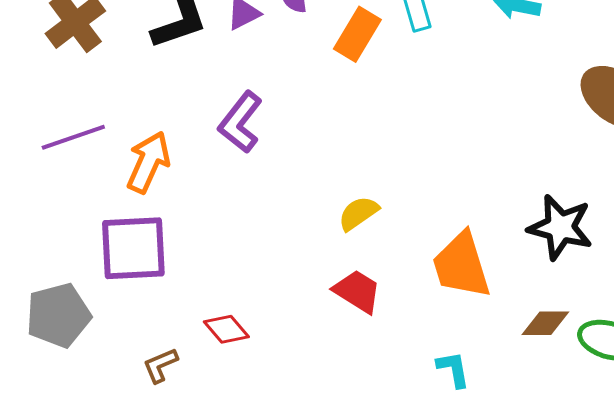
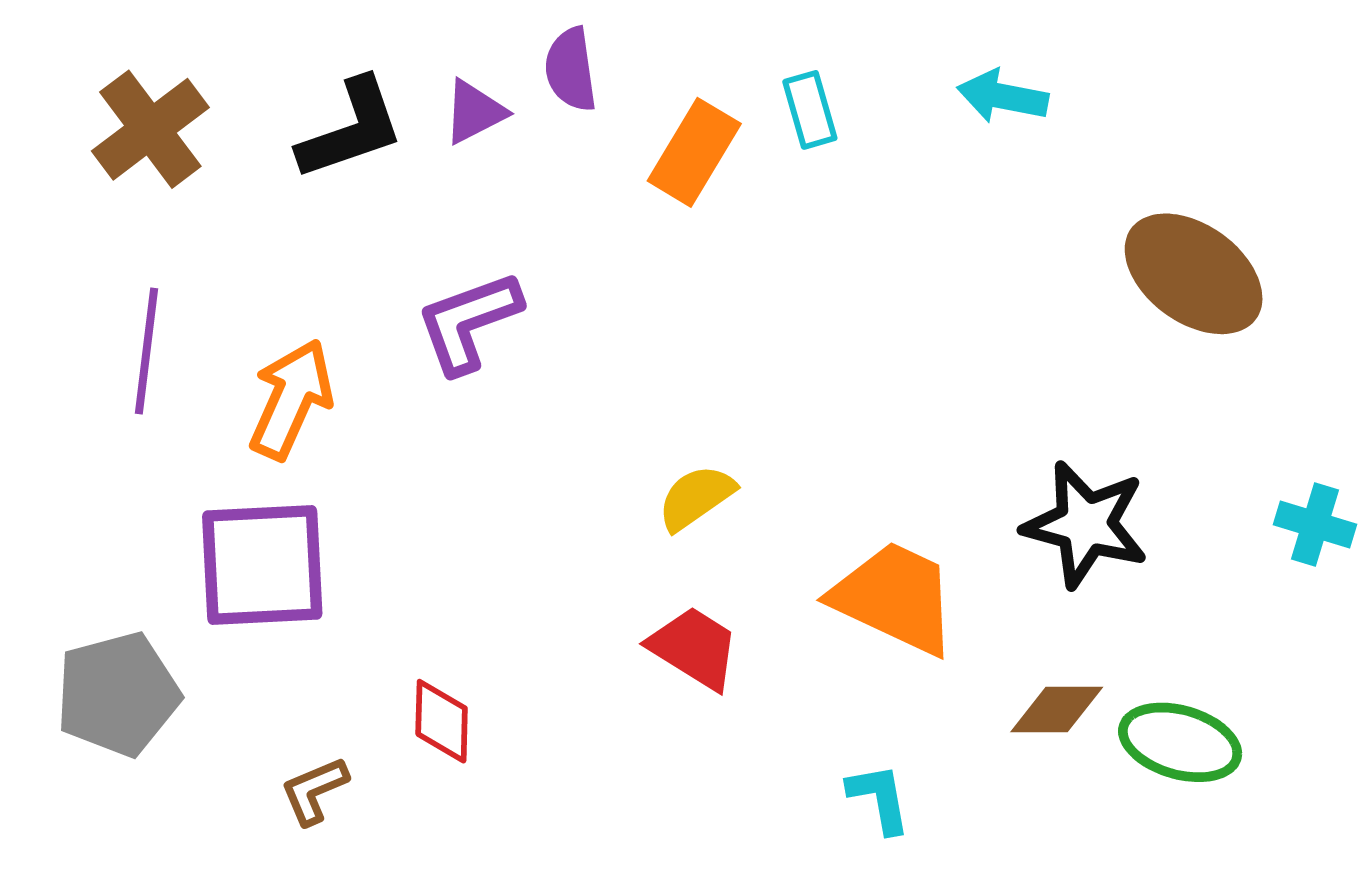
purple L-shape: (240, 122) -> (469, 322), turned 32
purple line: (73, 137) -> (147, 351), turned -64
orange trapezoid: (461, 265) -> (895, 598), turned 132
red diamond: (226, 329) -> (442, 721), turned 42

